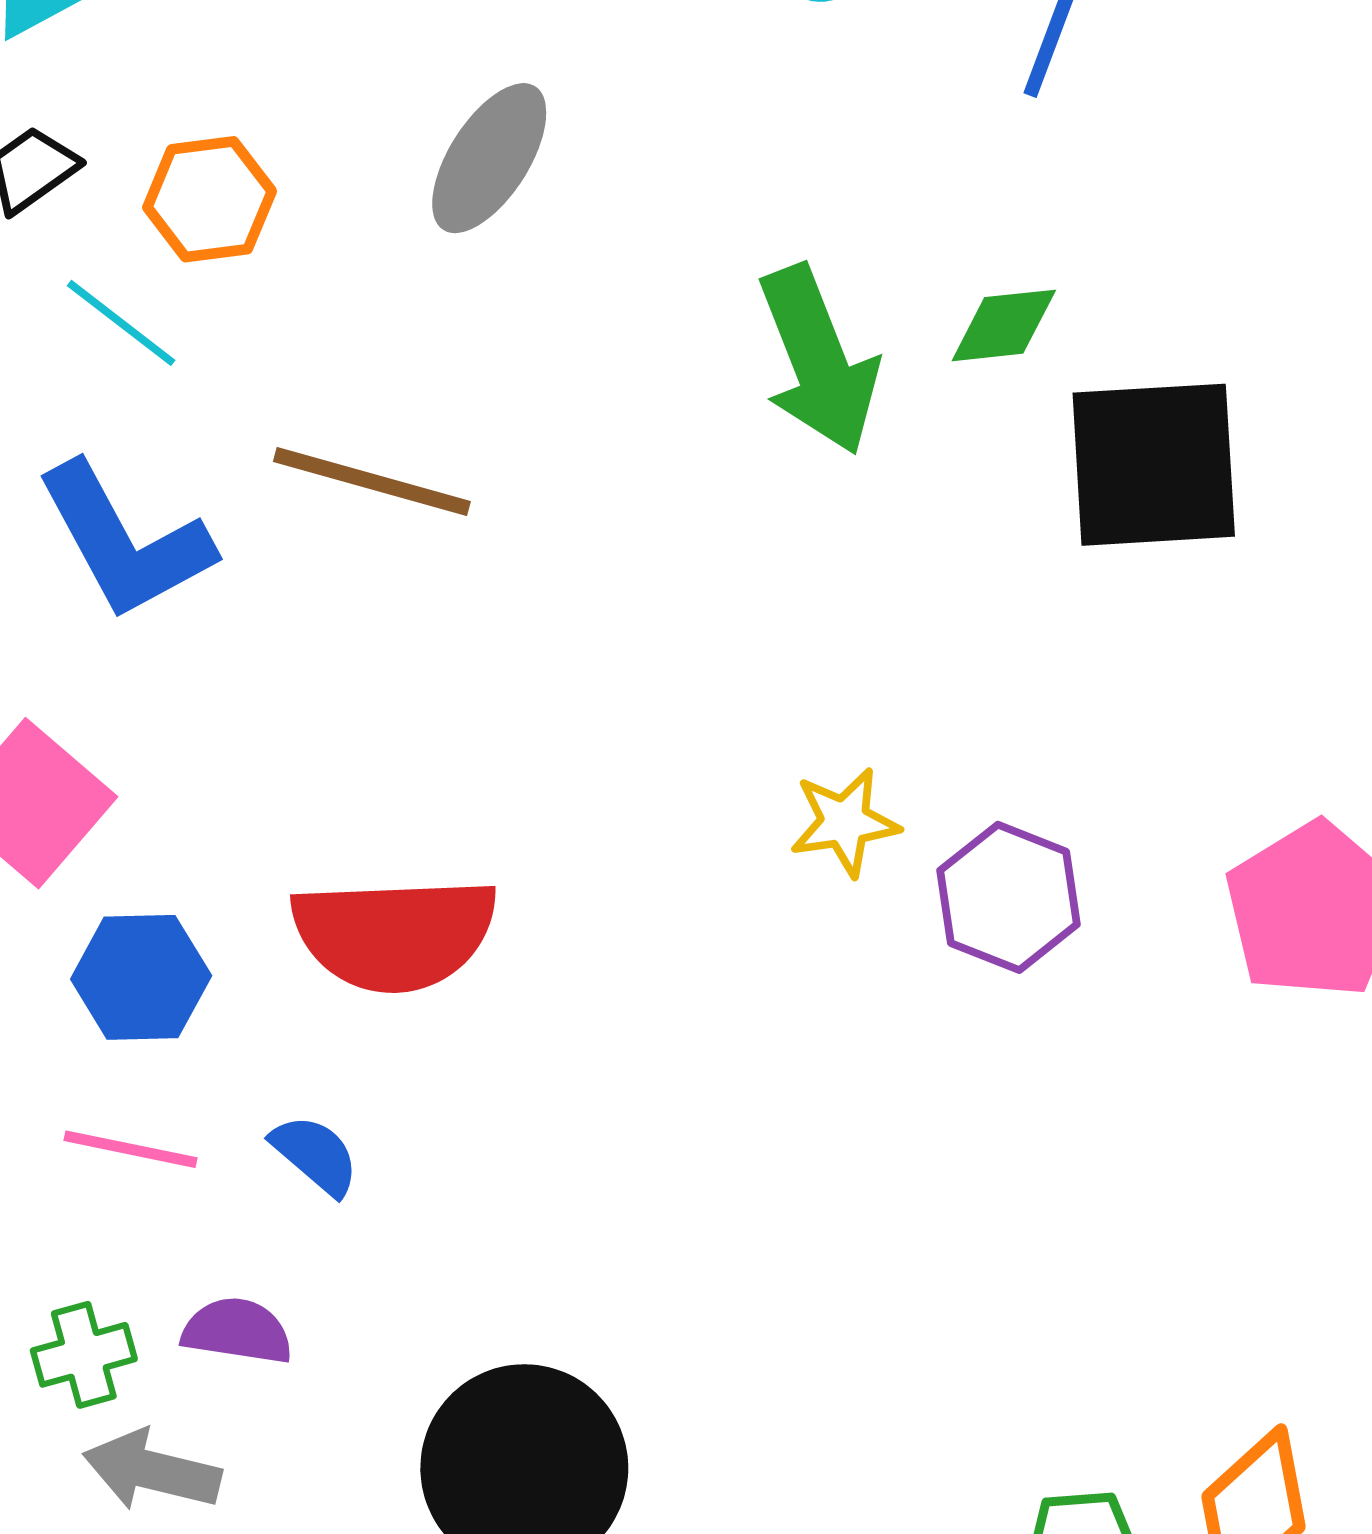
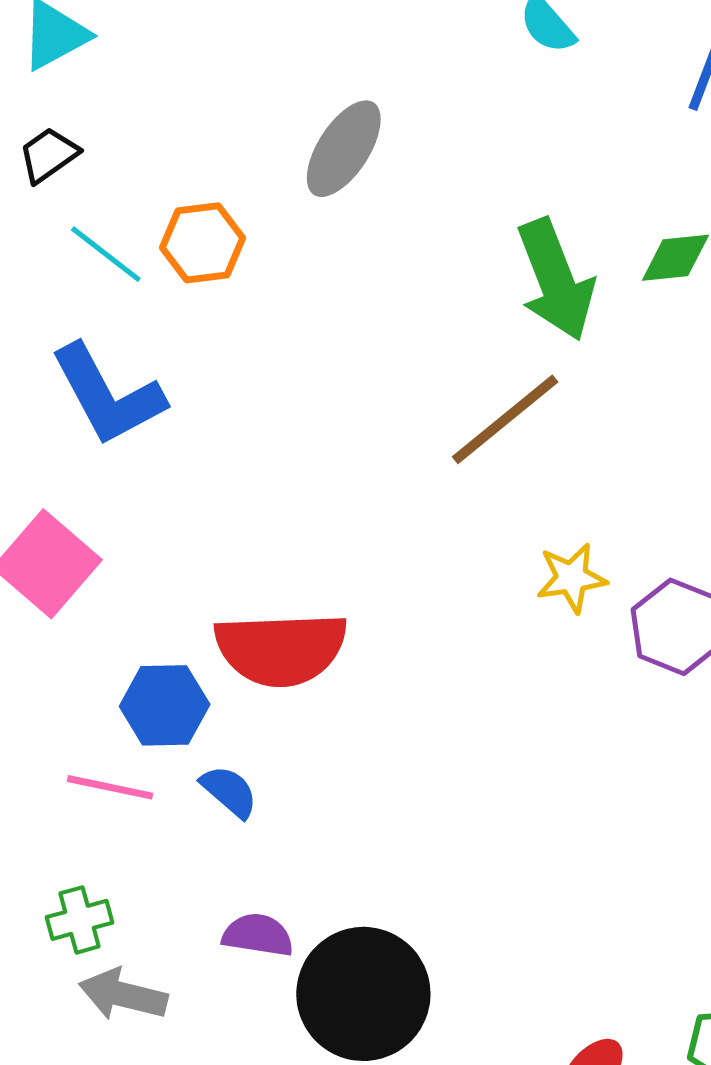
orange hexagon: (210, 199) -> (202, 243), moved
brown line: (372, 481) -> (505, 419), moved, turned -55
blue hexagon: (141, 977) -> (165, 705), moved
purple semicircle: (237, 1331) -> (258, 935), moved

